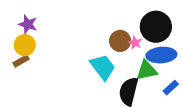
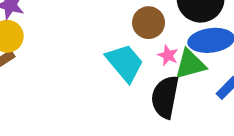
pink star: (135, 43) -> (168, 55), moved

